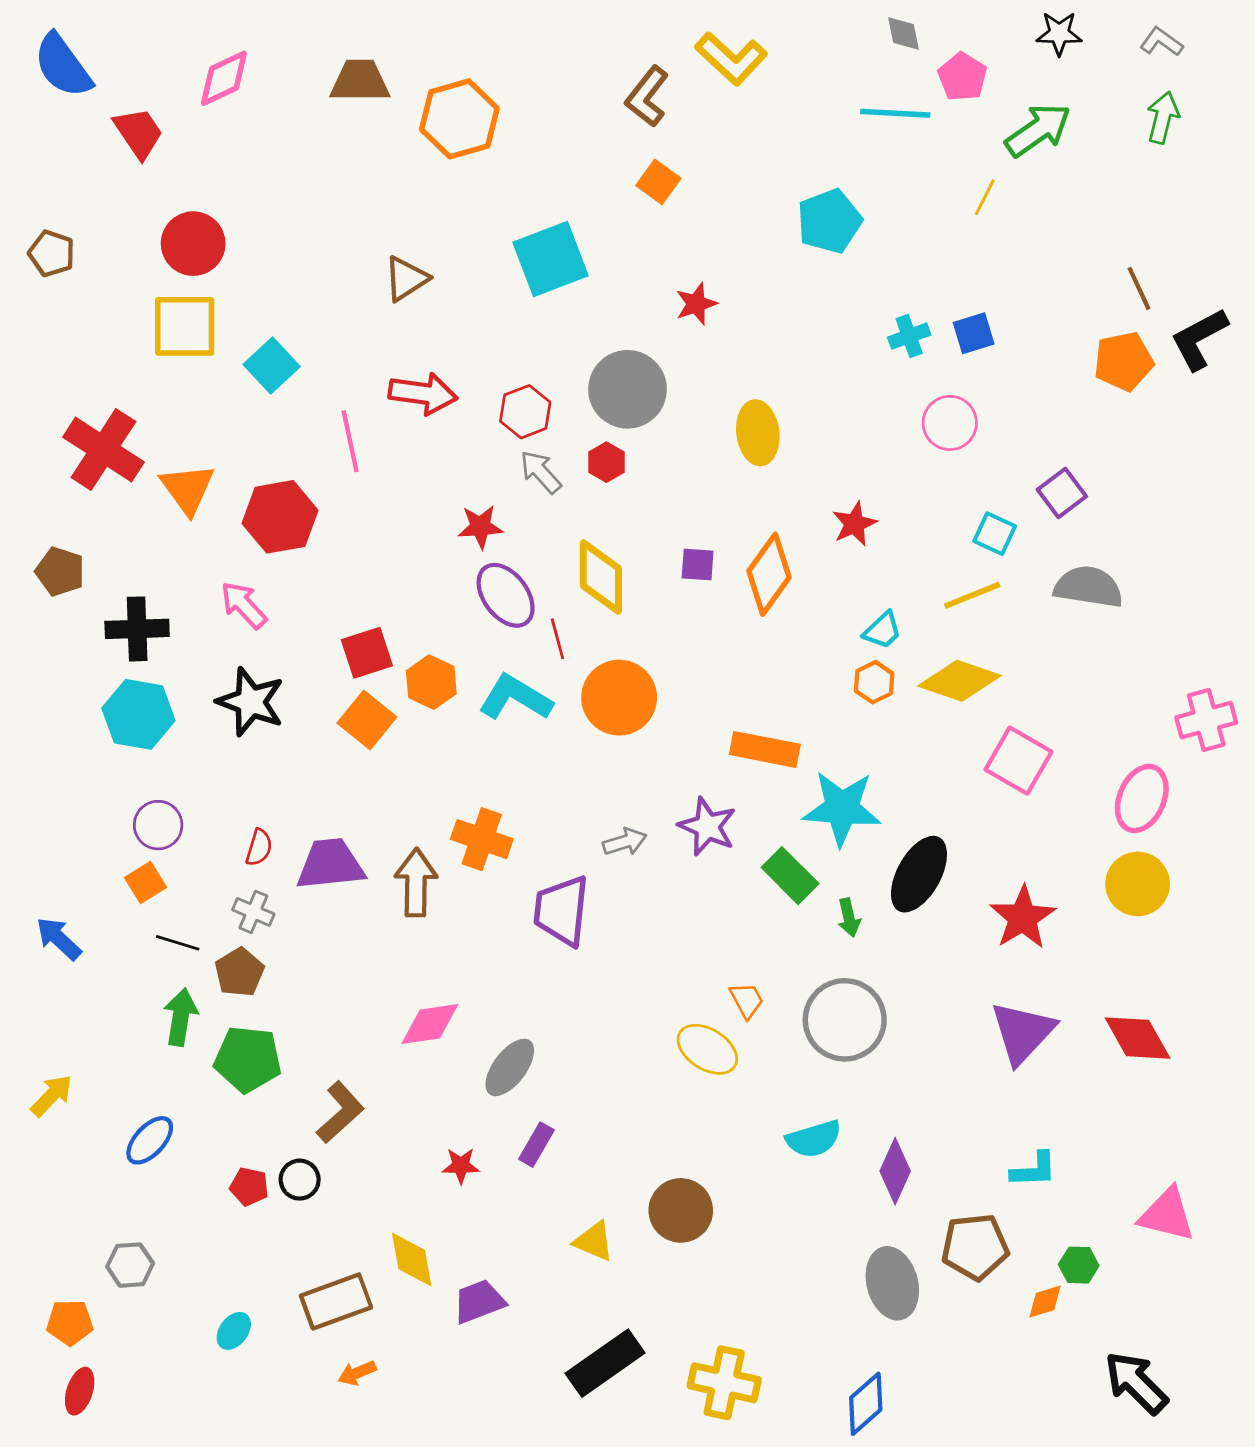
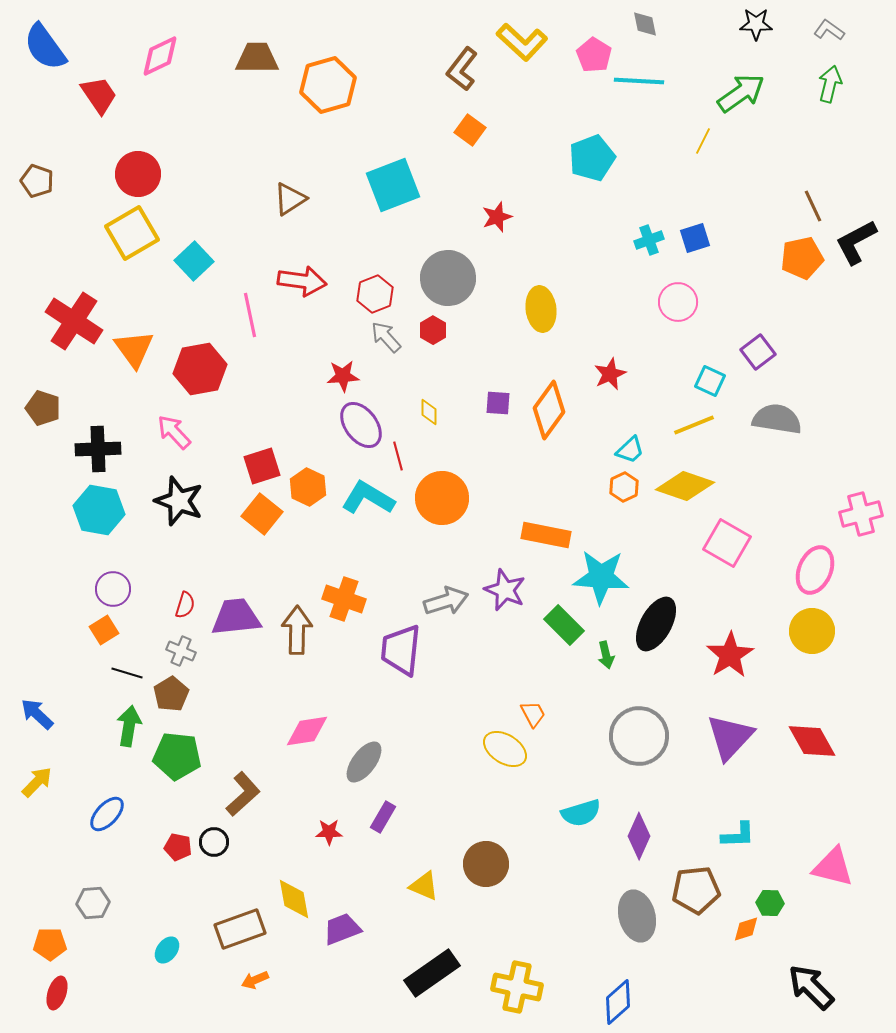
pink pentagon: (962, 77) -> (594, 55), moved
yellow square: (185, 326) -> (132, 233), turned -30
yellow diamond: (601, 577) -> (429, 412), size x0.5
gray arrow: (625, 842) -> (446, 601), size x1.4
blue arrow: (59, 939) -> (37, 714), moved
gray circle: (845, 1020) -> (639, 736), moved

